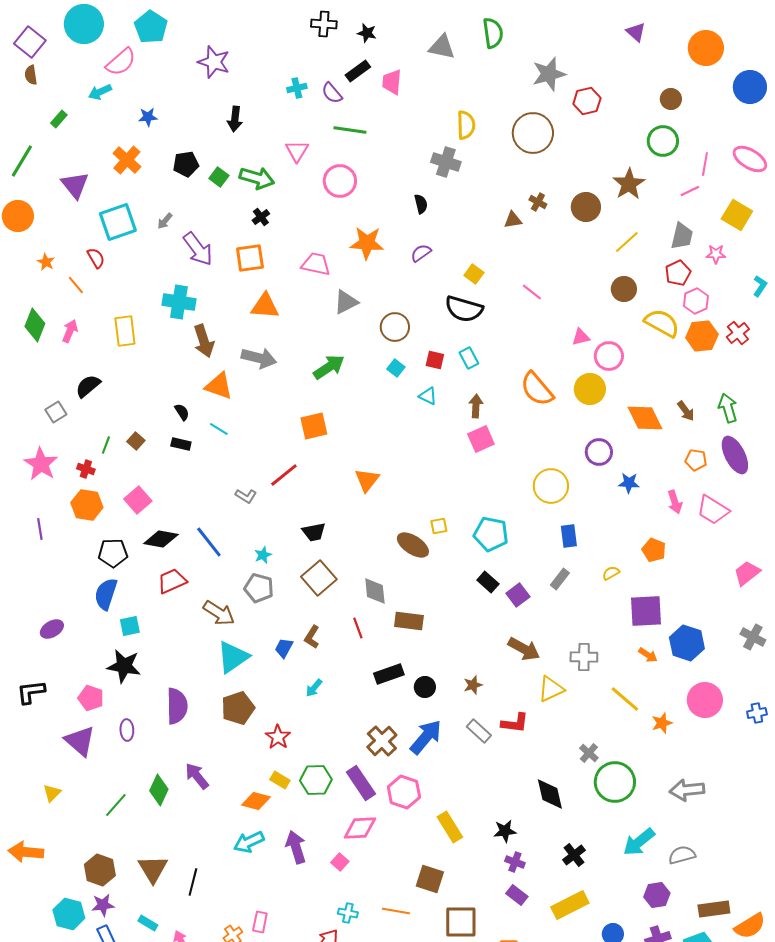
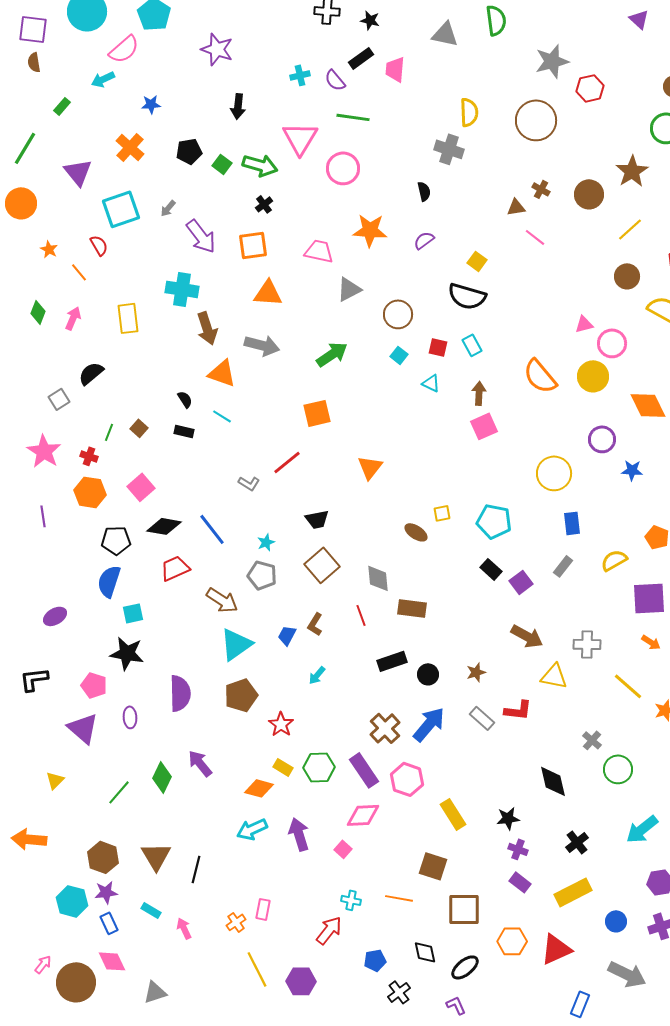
purple square: (30, 42) -> (33, 29), turned -32
pink triangle: (297, 151) -> (300, 138), size x1.5
pink line: (532, 292) -> (535, 237), moved
green diamond: (35, 325) -> (38, 312), size x0.7
brown ellipse: (413, 545) -> (416, 532), size x0.7
yellow semicircle: (611, 573) -> (614, 560), size x1.5
yellow triangle: (551, 689) -> (554, 676), turned 36
green circle: (615, 782) -> (618, 769), size x0.7

